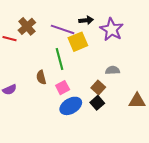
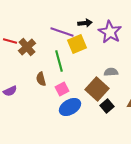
brown cross: (27, 26) -> (27, 47), moved
brown square: (98, 88) -> (97, 89), size x1.6
black square: (97, 103) -> (107, 106), moved

